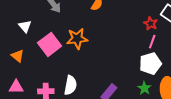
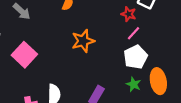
orange star: (77, 39) -> (83, 41), moved
pink line: (152, 42) -> (133, 33), turned 32

